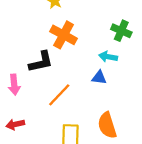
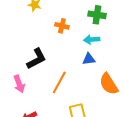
orange cross: (64, 35) -> (62, 26), moved, size x0.6
orange semicircle: (107, 125) -> (109, 84), moved

